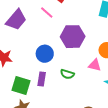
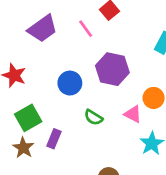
purple rectangle: (42, 79) -> (54, 139), moved
green square: (21, 86) -> (28, 118), turned 30

